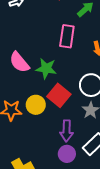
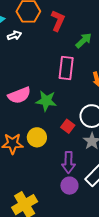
pink semicircle: (19, 62) -> (19, 95), turned -70
red square: (59, 95) -> (68, 126), moved, size x0.6

